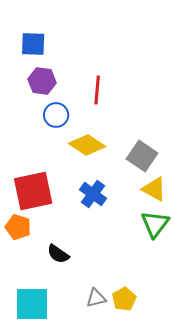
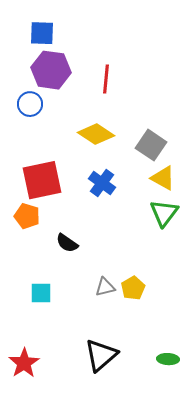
purple hexagon: (42, 81) -> (51, 70), size x1.4
blue circle: (56, 115) -> (30, 104), moved
cyan square: (32, 304) -> (41, 293), size x0.6

